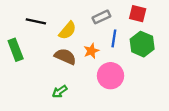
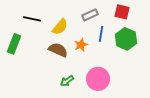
green rectangle: (16, 50) -> (14, 44), turned 42
pink circle: (110, 76) -> (98, 79), moved
green arrow: (60, 92) -> (67, 81), moved

